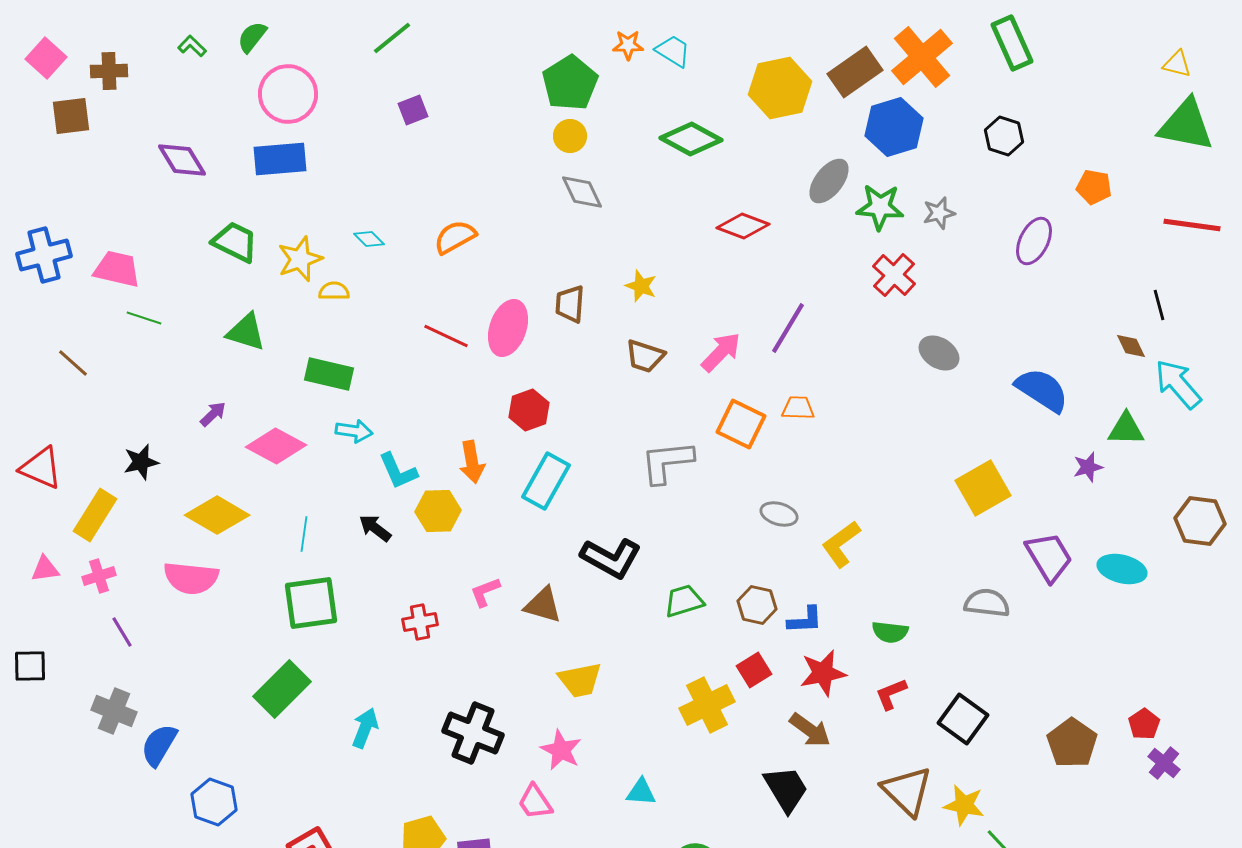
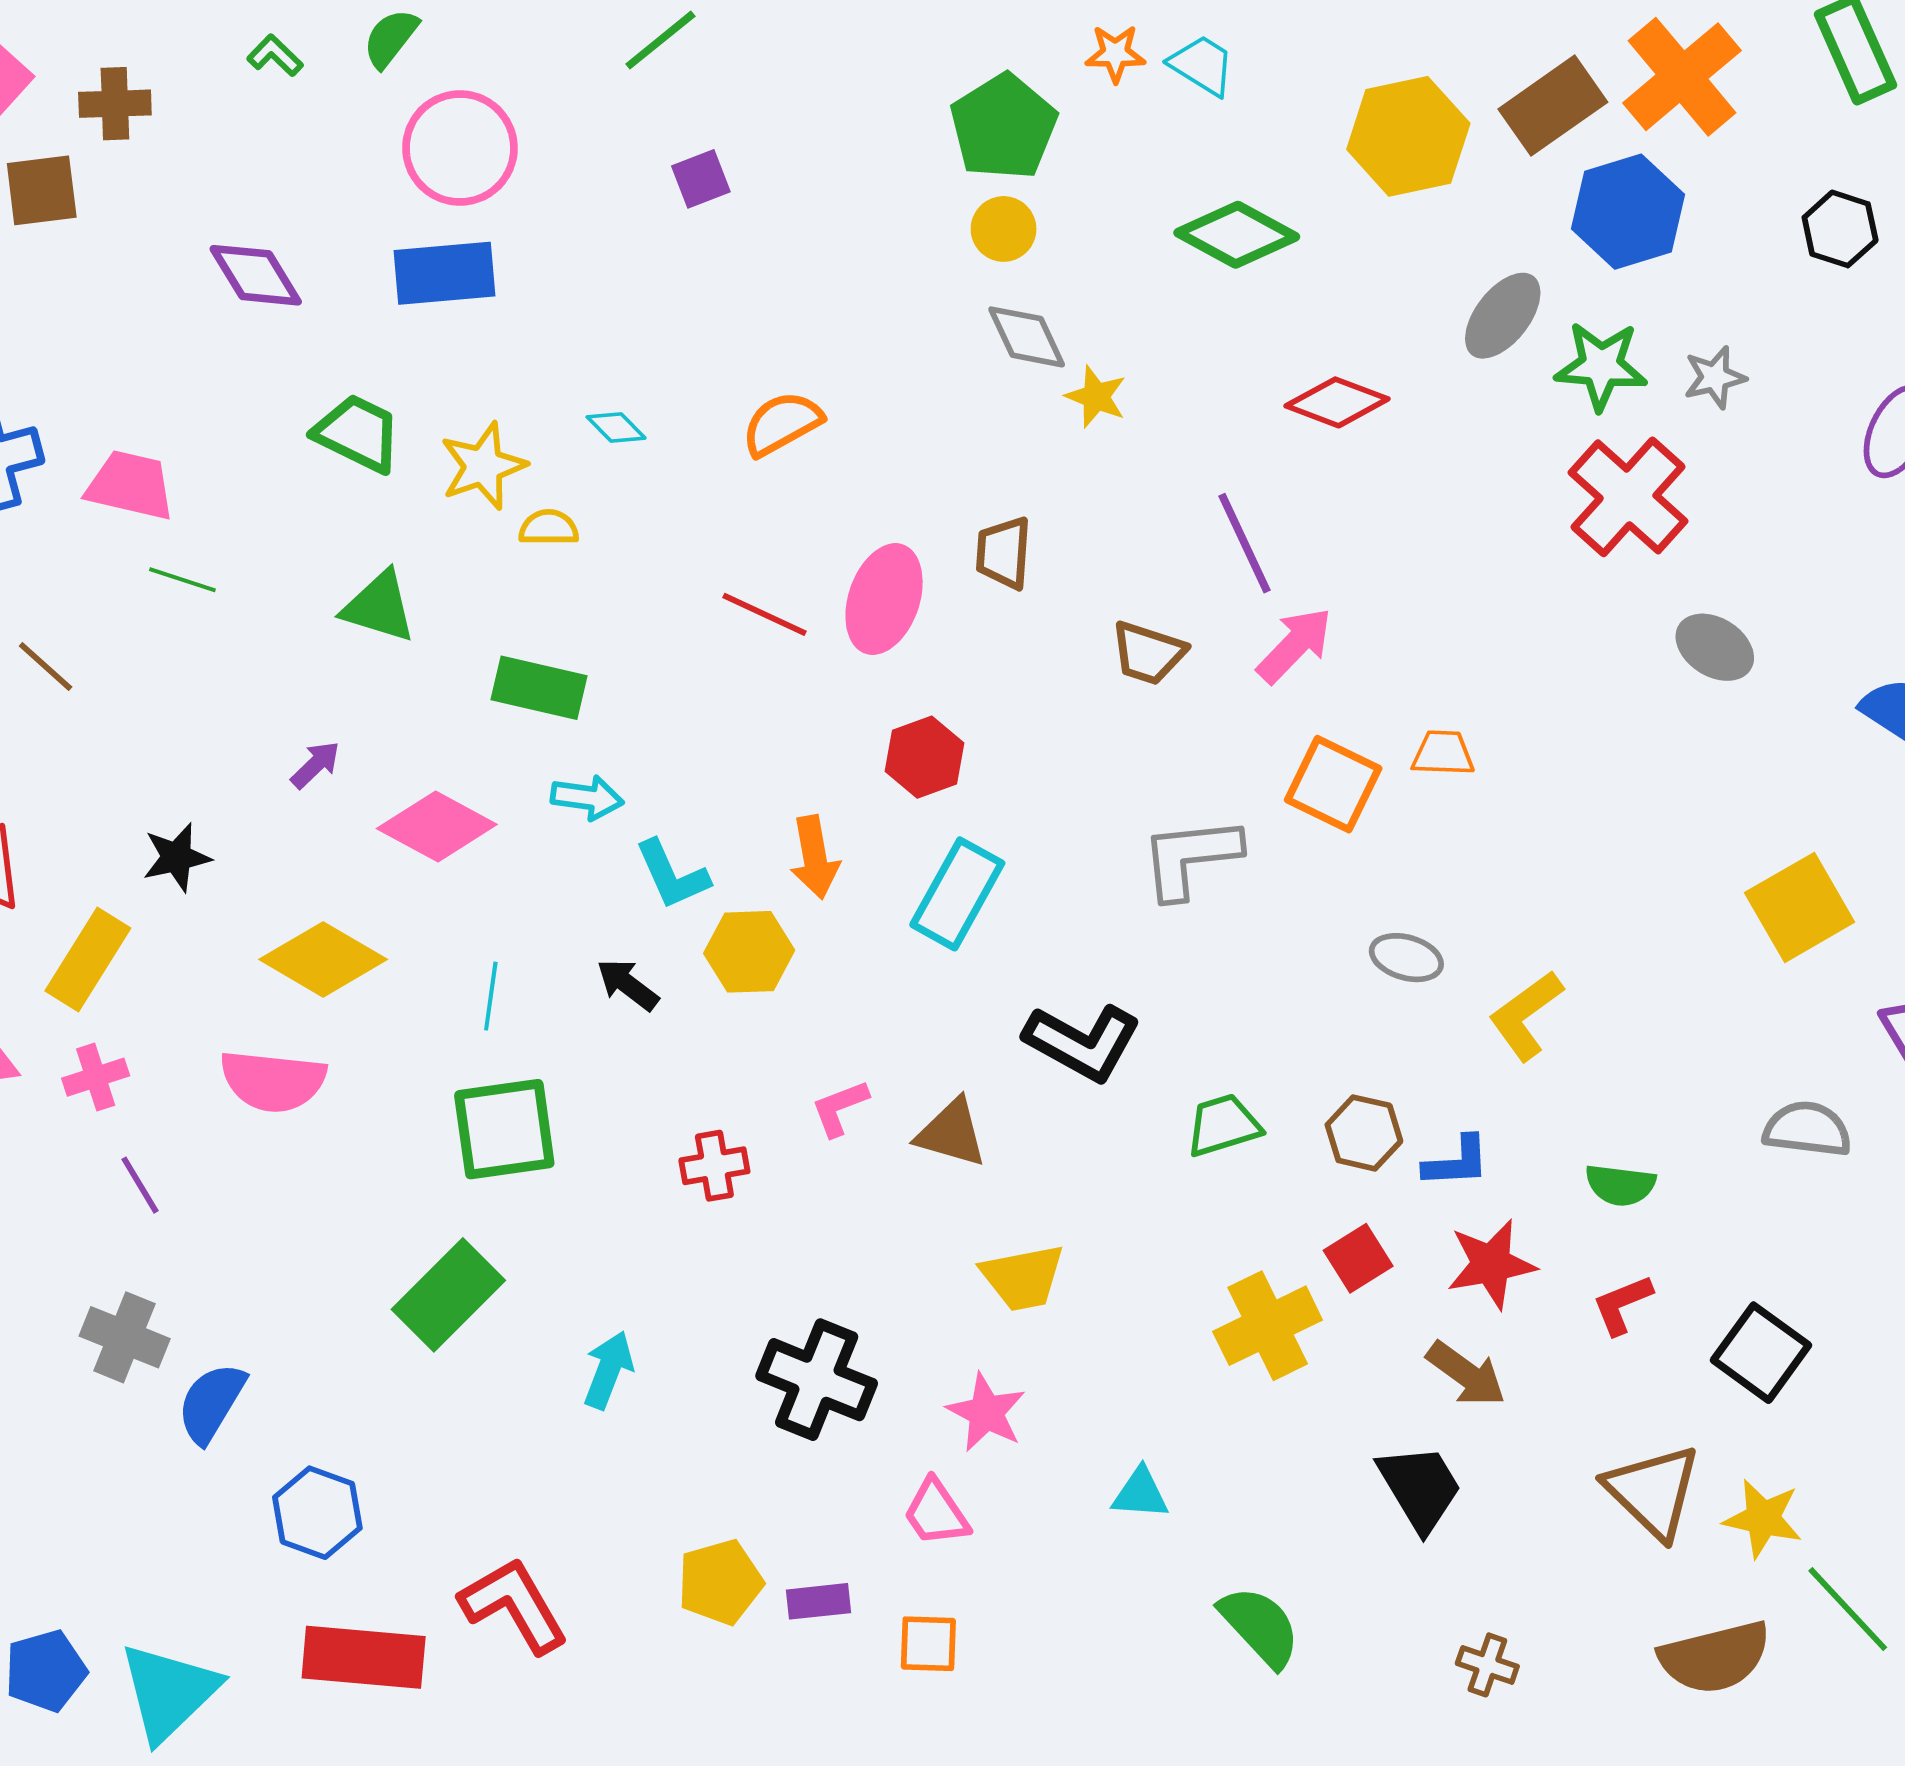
red cross: (894, 275) -> (1628, 497), size x1.4
yellow star: (641, 286) -> (1096, 397), moved
purple line: (788, 328) -> (1244, 543), moved, turned -56

